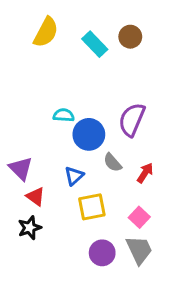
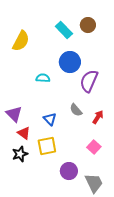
yellow semicircle: (46, 32) -> (21, 41), moved
blue circle: (89, 134) -> (70, 62), moved
blue triangle: (74, 176) -> (50, 119), turned -32
yellow square: (92, 207) -> (47, 146), moved
gray trapezoid: (139, 250) -> (94, 183), moved

